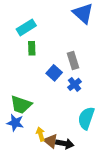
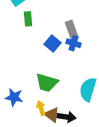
blue cross: (74, 84) -> (73, 43), moved, turned -32
green trapezoid: (21, 105) -> (47, 83), moved

